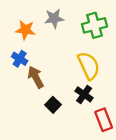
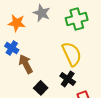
gray star: (54, 18) -> (42, 13), turned 30

